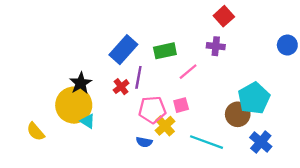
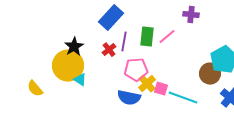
green rectangle: (165, 51) -> (147, 37), moved, turned -72
pink square: (181, 105) -> (161, 89), moved, turned 32
blue semicircle: (144, 142) -> (129, 98), size x1.6

